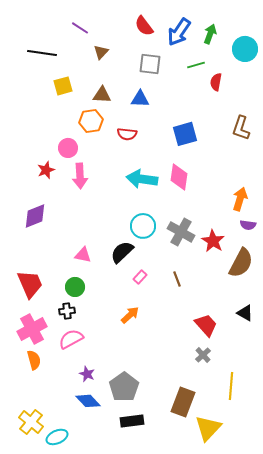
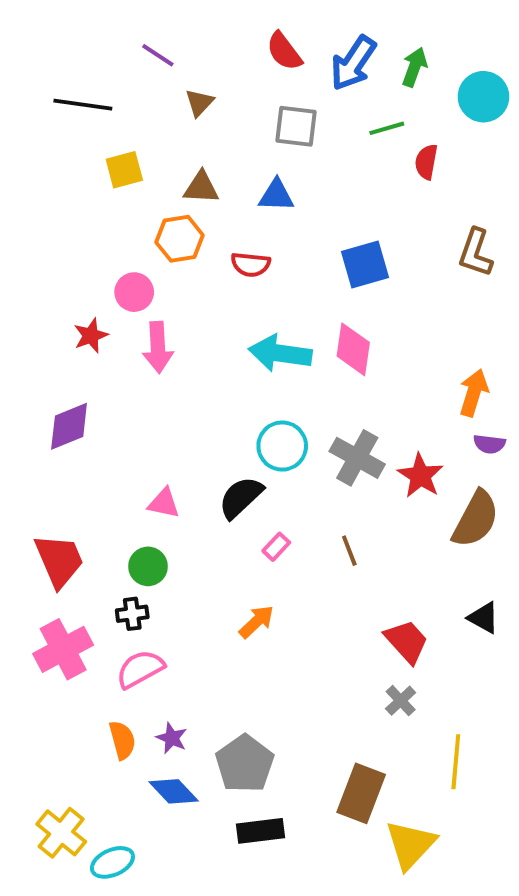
orange semicircle: (34, 360) -> (122, 740), moved

